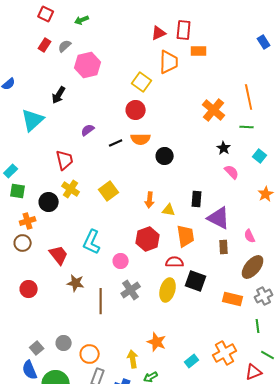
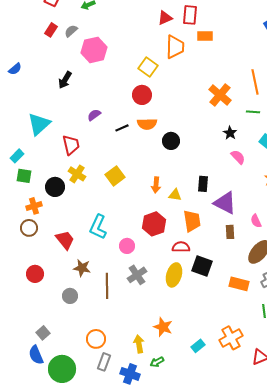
cyan triangle: (33, 120) -> (39, 124), moved
gray circle: (64, 343) -> (70, 296), moved

